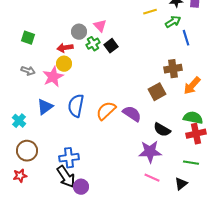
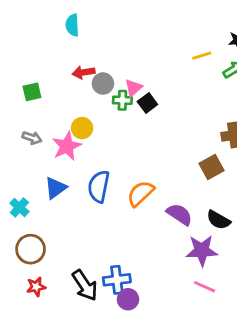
pink triangle: (100, 26) -> (134, 88), moved, turned 32
green square: (28, 38) -> (32, 92), turned -32
green cross: (93, 44) -> (122, 100), turned 32
red arrow: (65, 48) -> (83, 72), moved
purple semicircle: (132, 114) -> (179, 214), moved
blue cross: (69, 158) -> (117, 280), moved
red star: (20, 176) -> (36, 287), moved
purple circle: (81, 187) -> (128, 299), moved

